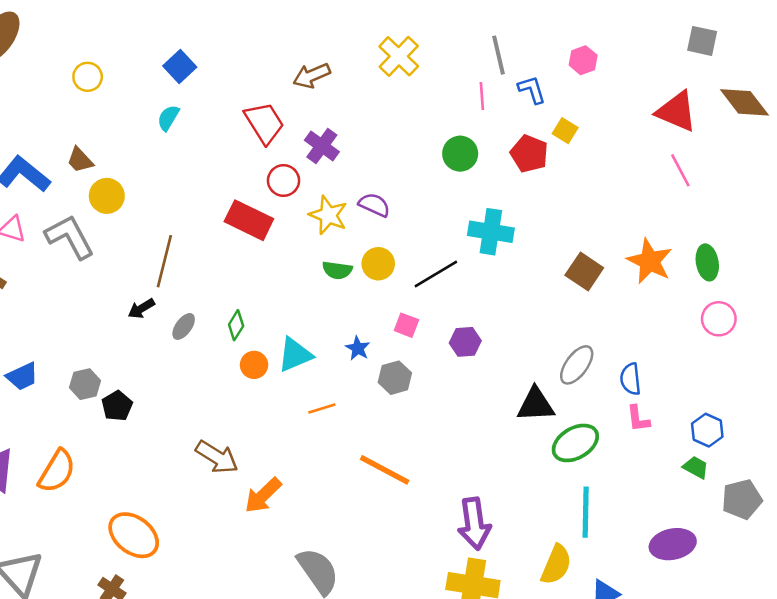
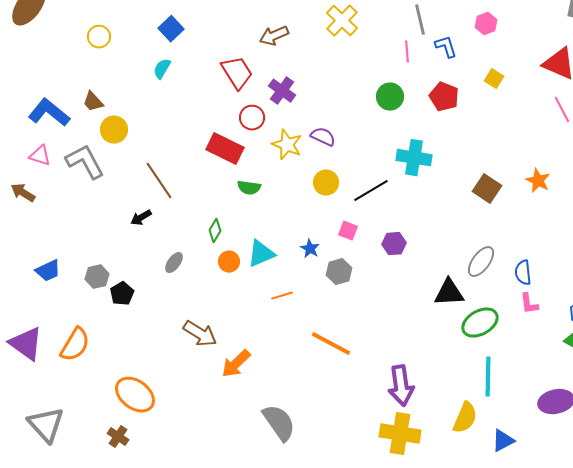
yellow square: (565, 131) -> (494, 79), moved
brown line: (164, 261) -> (159, 181), turned -48
orange star: (650, 261) -> (538, 181), size x0.7
green semicircle: (337, 270) -> (249, 188), moved
gray ellipse: (184, 326) -> (174, 263), moved

